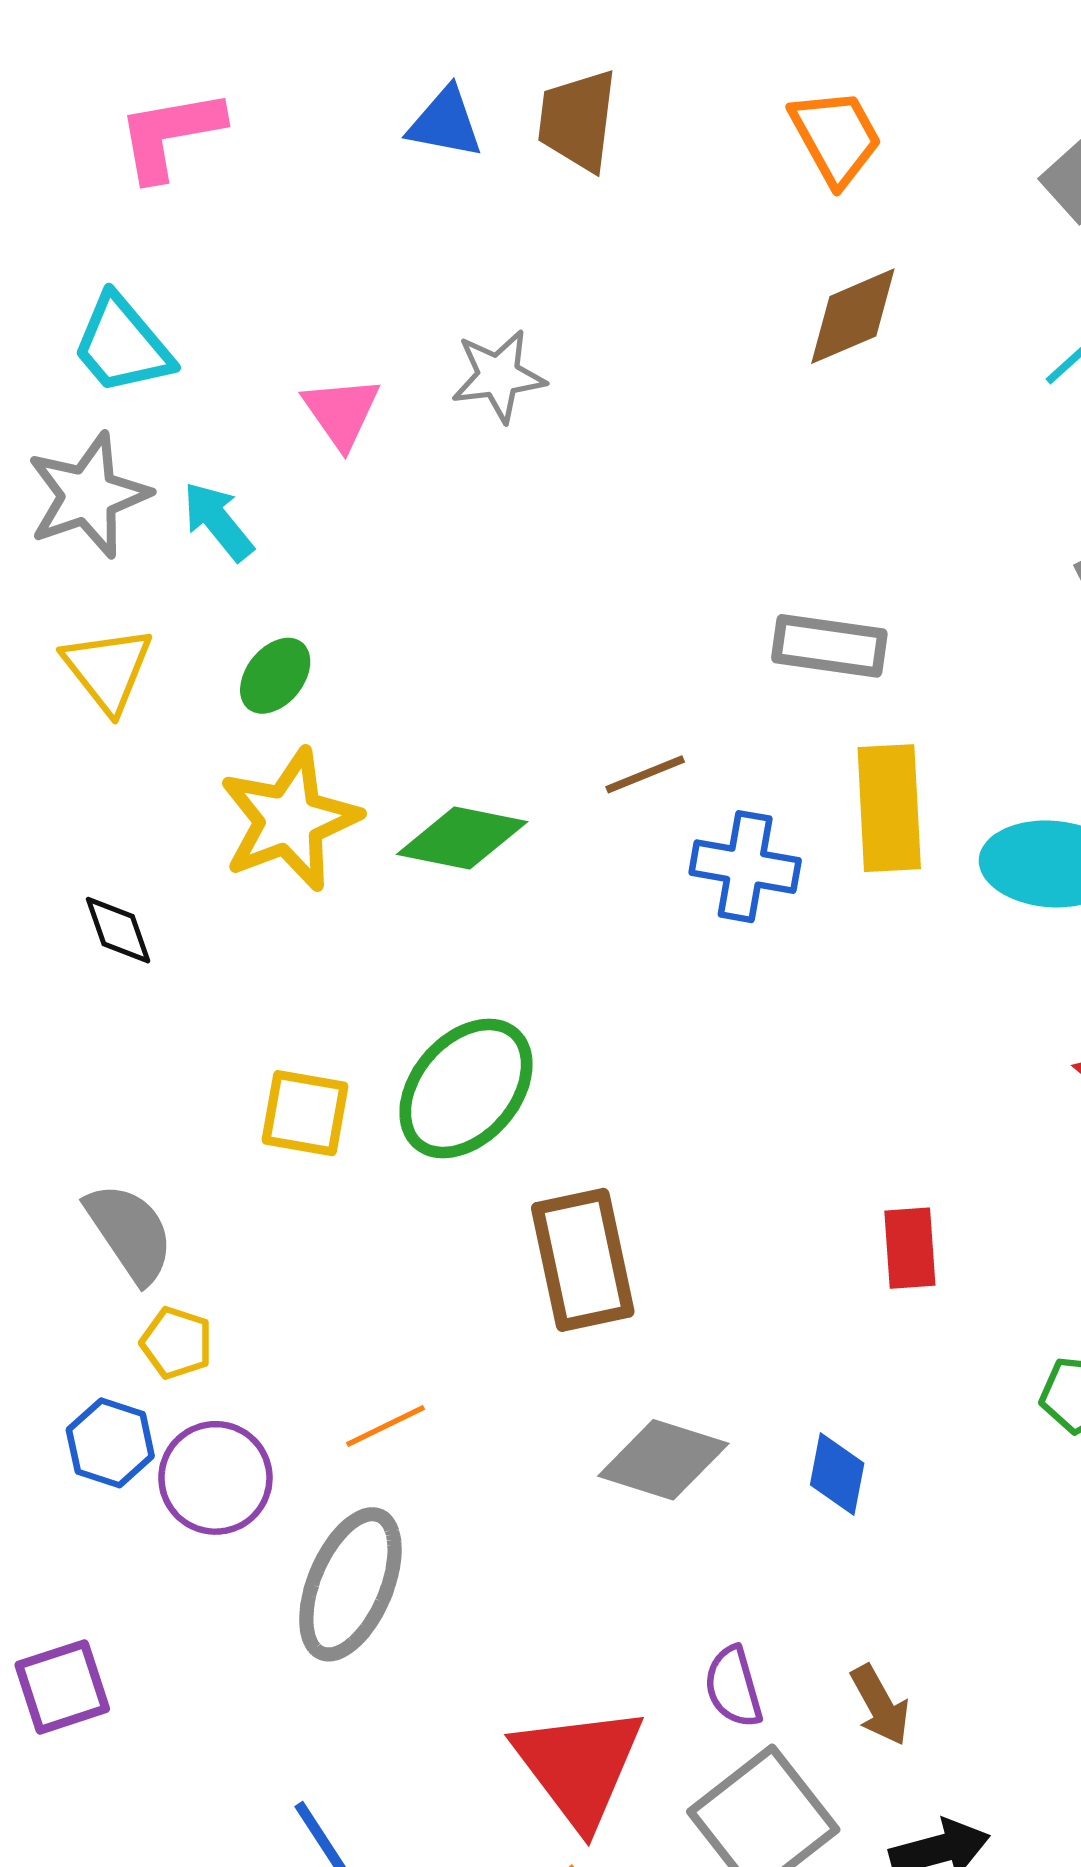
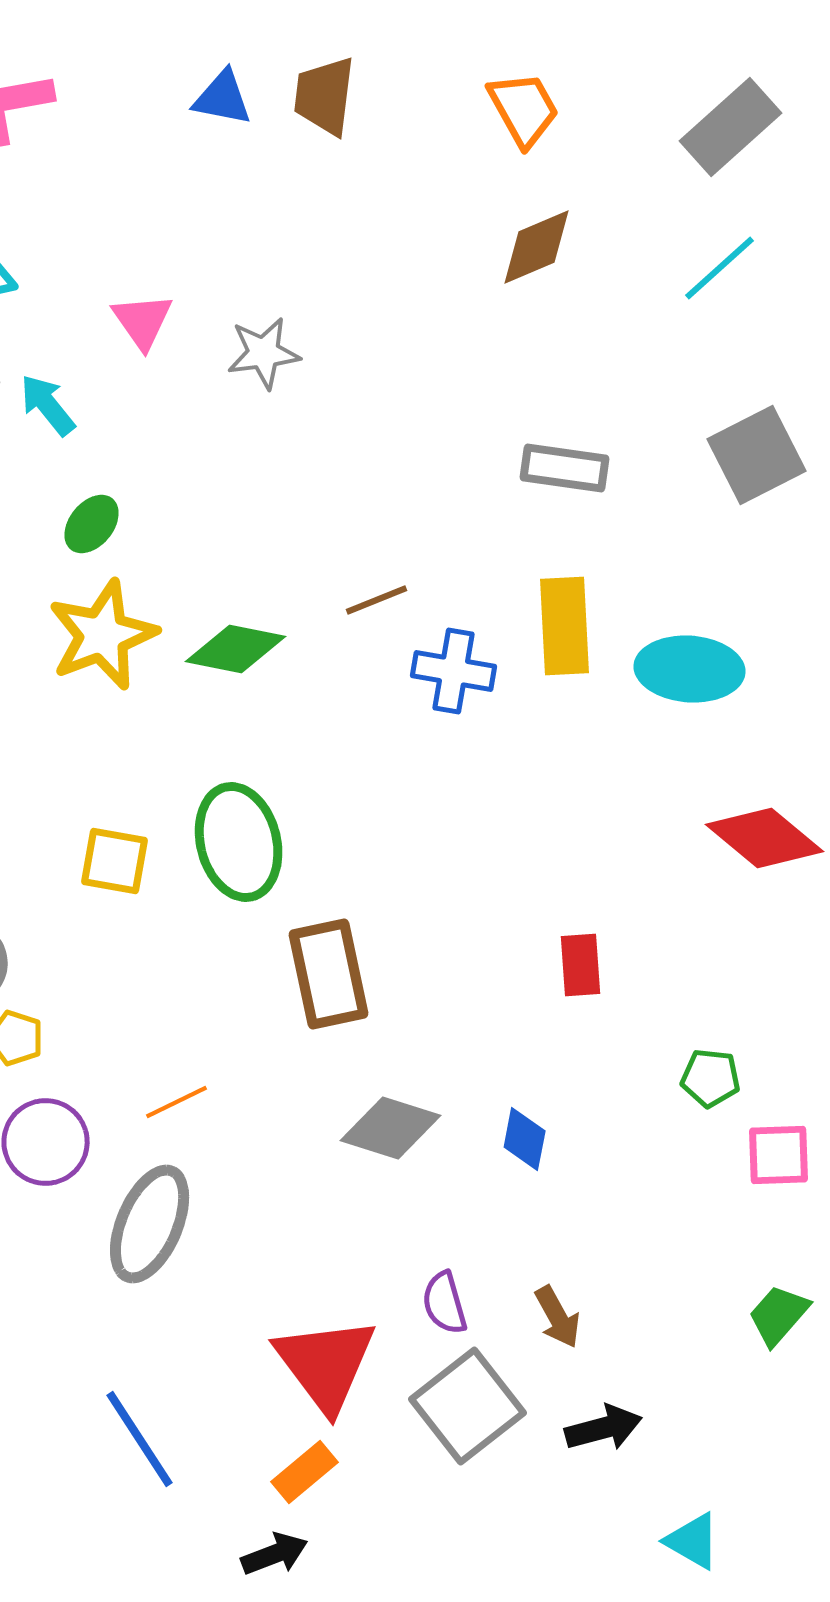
gray star: (498, 376) -> (264, 353), moved
gray rectangle: (829, 646) -> (565, 468), moved
green ellipse: (466, 1089) -> (239, 842), turned -55

